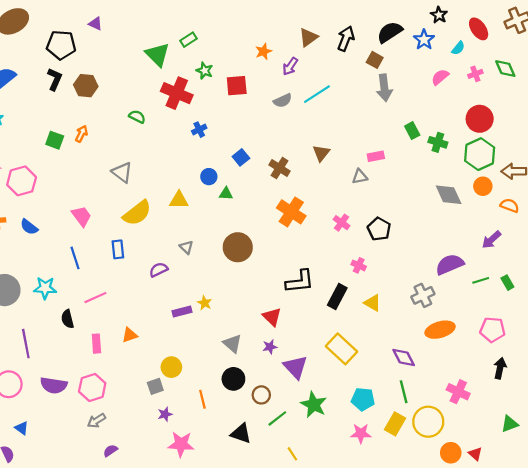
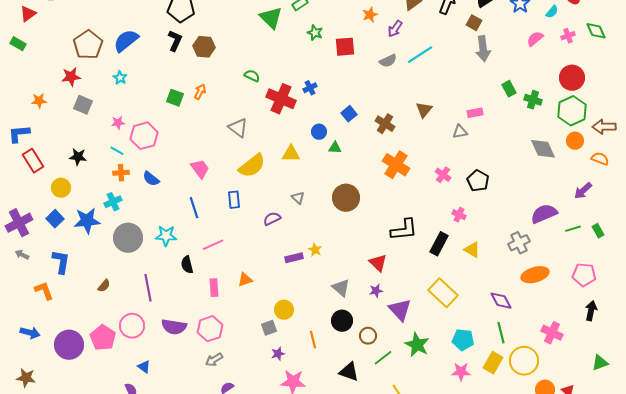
red cross: (177, 93) -> (281, 99), moved

